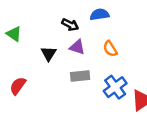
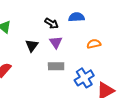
purple triangle: (77, 47) -> (56, 42), turned 32
orange semicircle: (110, 49) -> (94, 44), moved, turned 104

